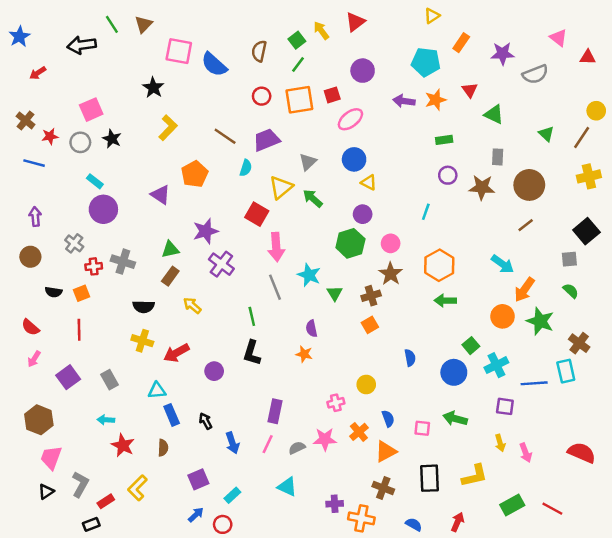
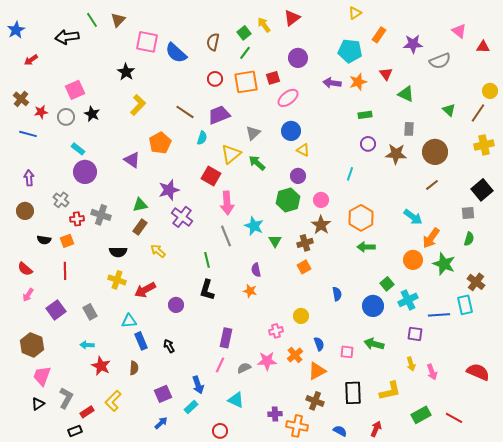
green semicircle: (571, 291) -> (469, 239), turned 64
blue arrow: (232, 443) -> (198, 385), moved
red circle: (223, 524) -> (220, 431), moved

